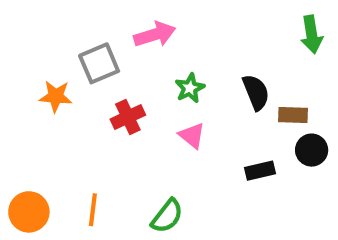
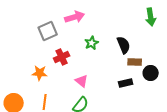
orange star: (56, 96) -> (40, 73), moved
brown rectangle: (293, 115) -> (135, 62), moved
pink triangle: (192, 136) -> (82, 81), moved

